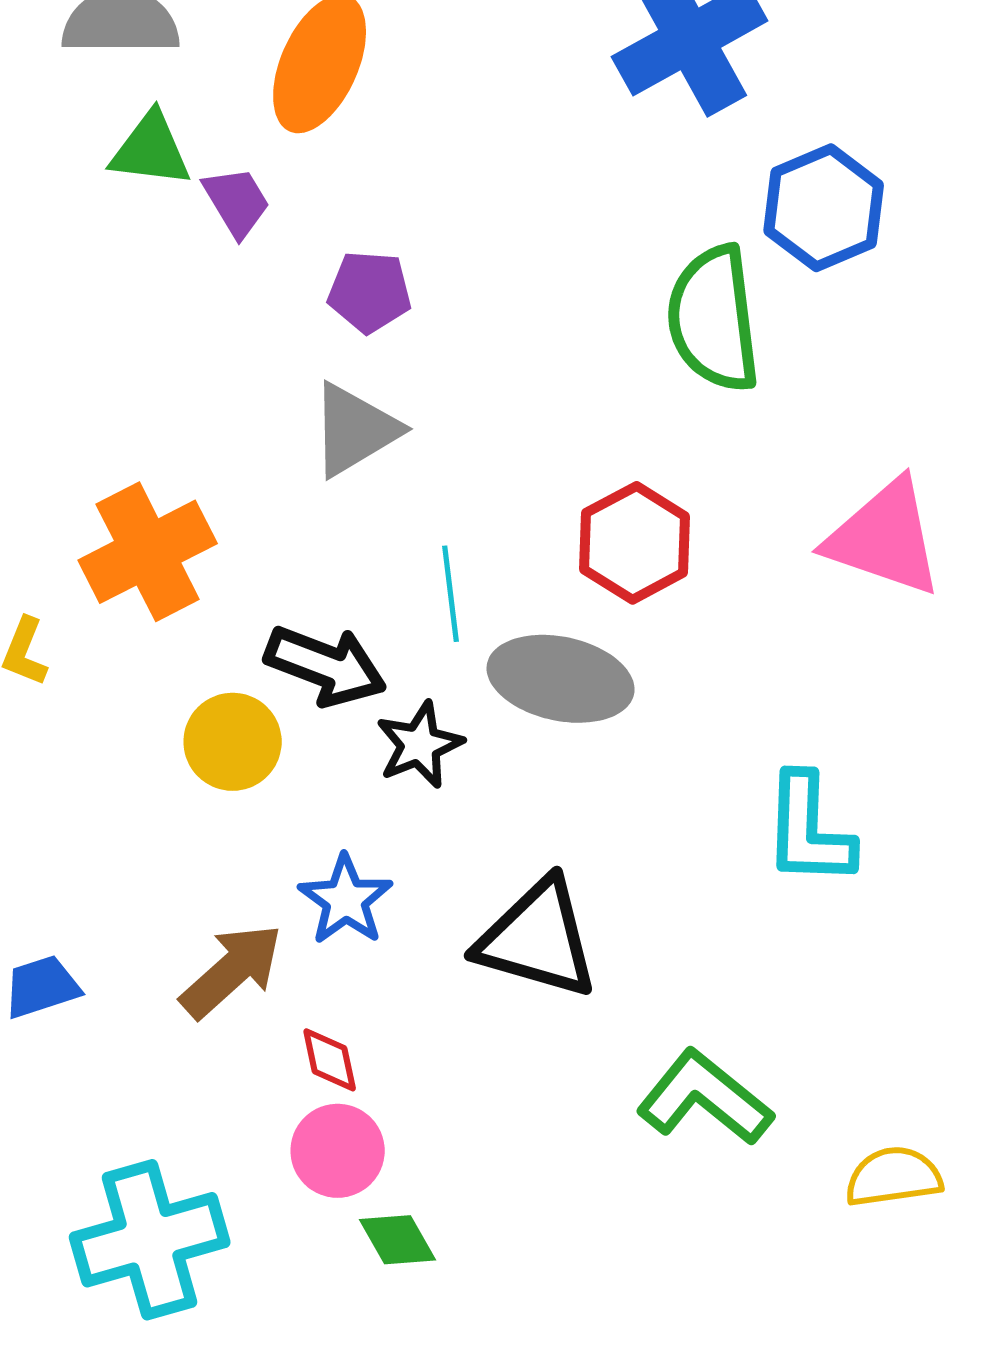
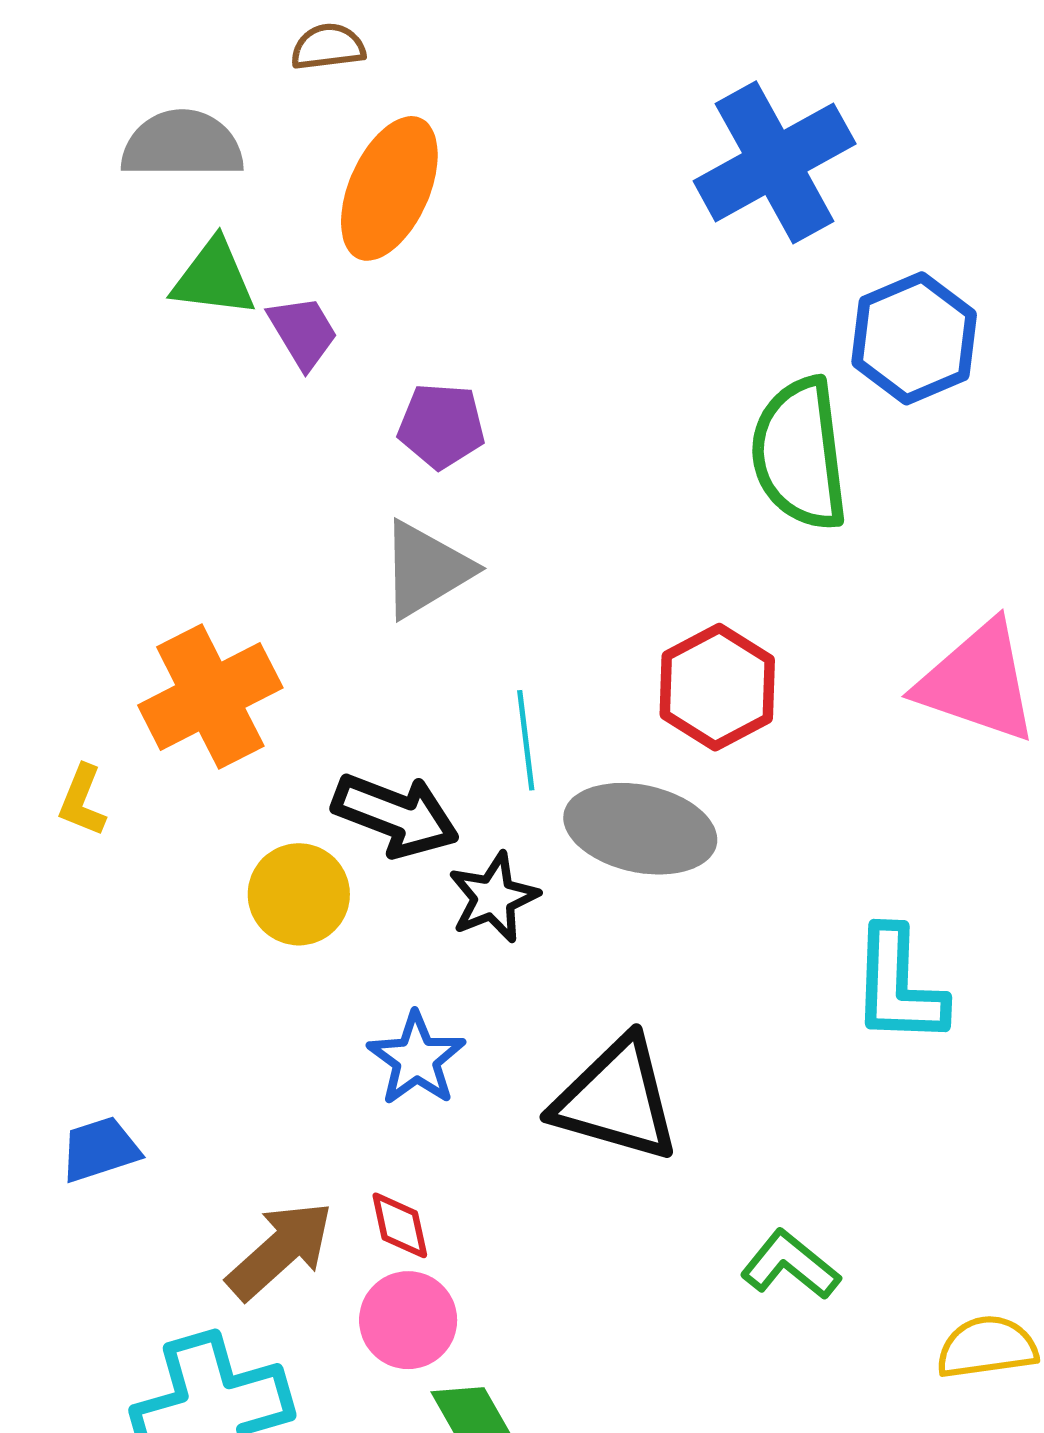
brown arrow: (232, 971) -> (280, 1250), moved
green L-shape: (705, 1098) -> (790, 1265), size x0.7

